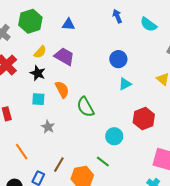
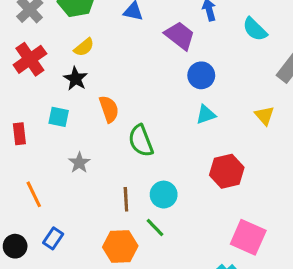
purple trapezoid: (64, 56) -> (180, 36), moved
cyan square: (38, 99) -> (59, 117), moved
cyan circle: (114, 136) -> (164, 195), moved
brown line: (59, 165) -> (126, 199), moved, turned -42

